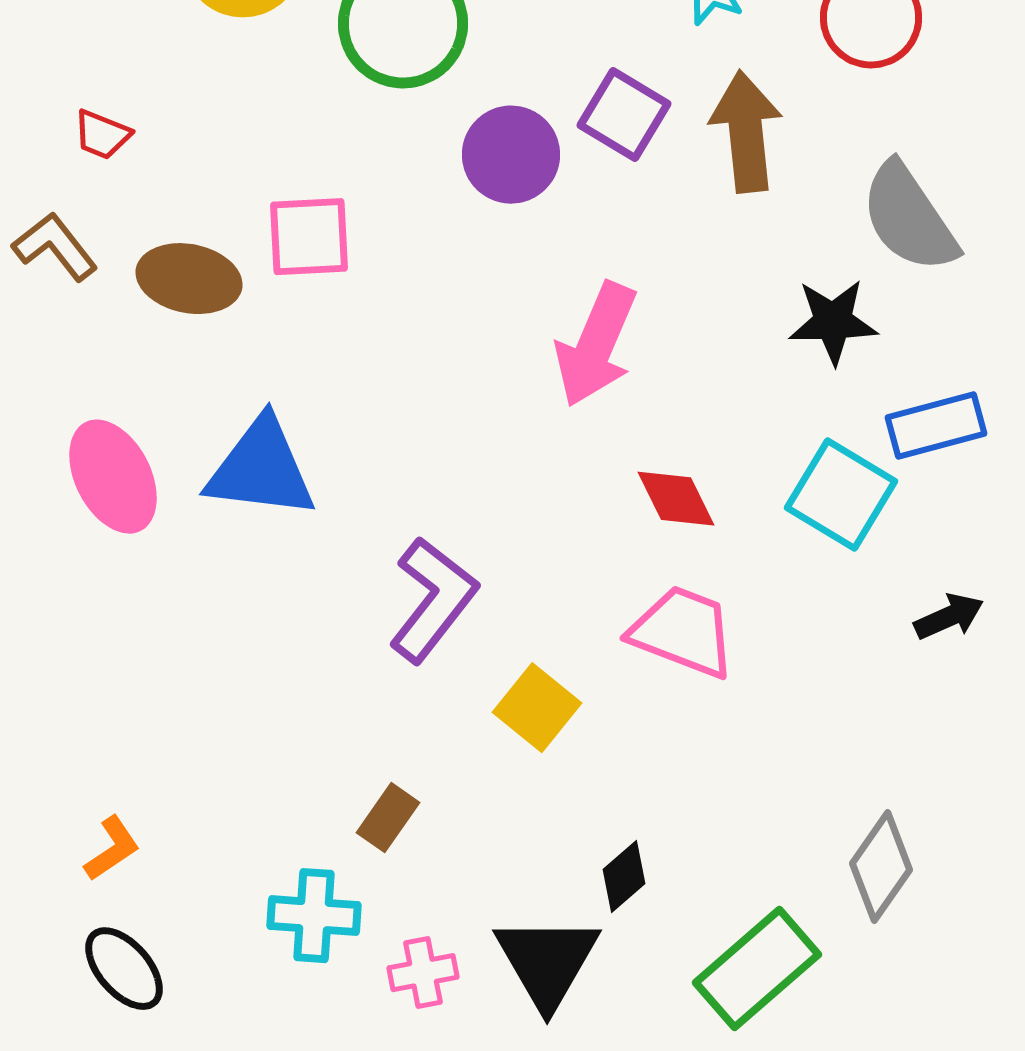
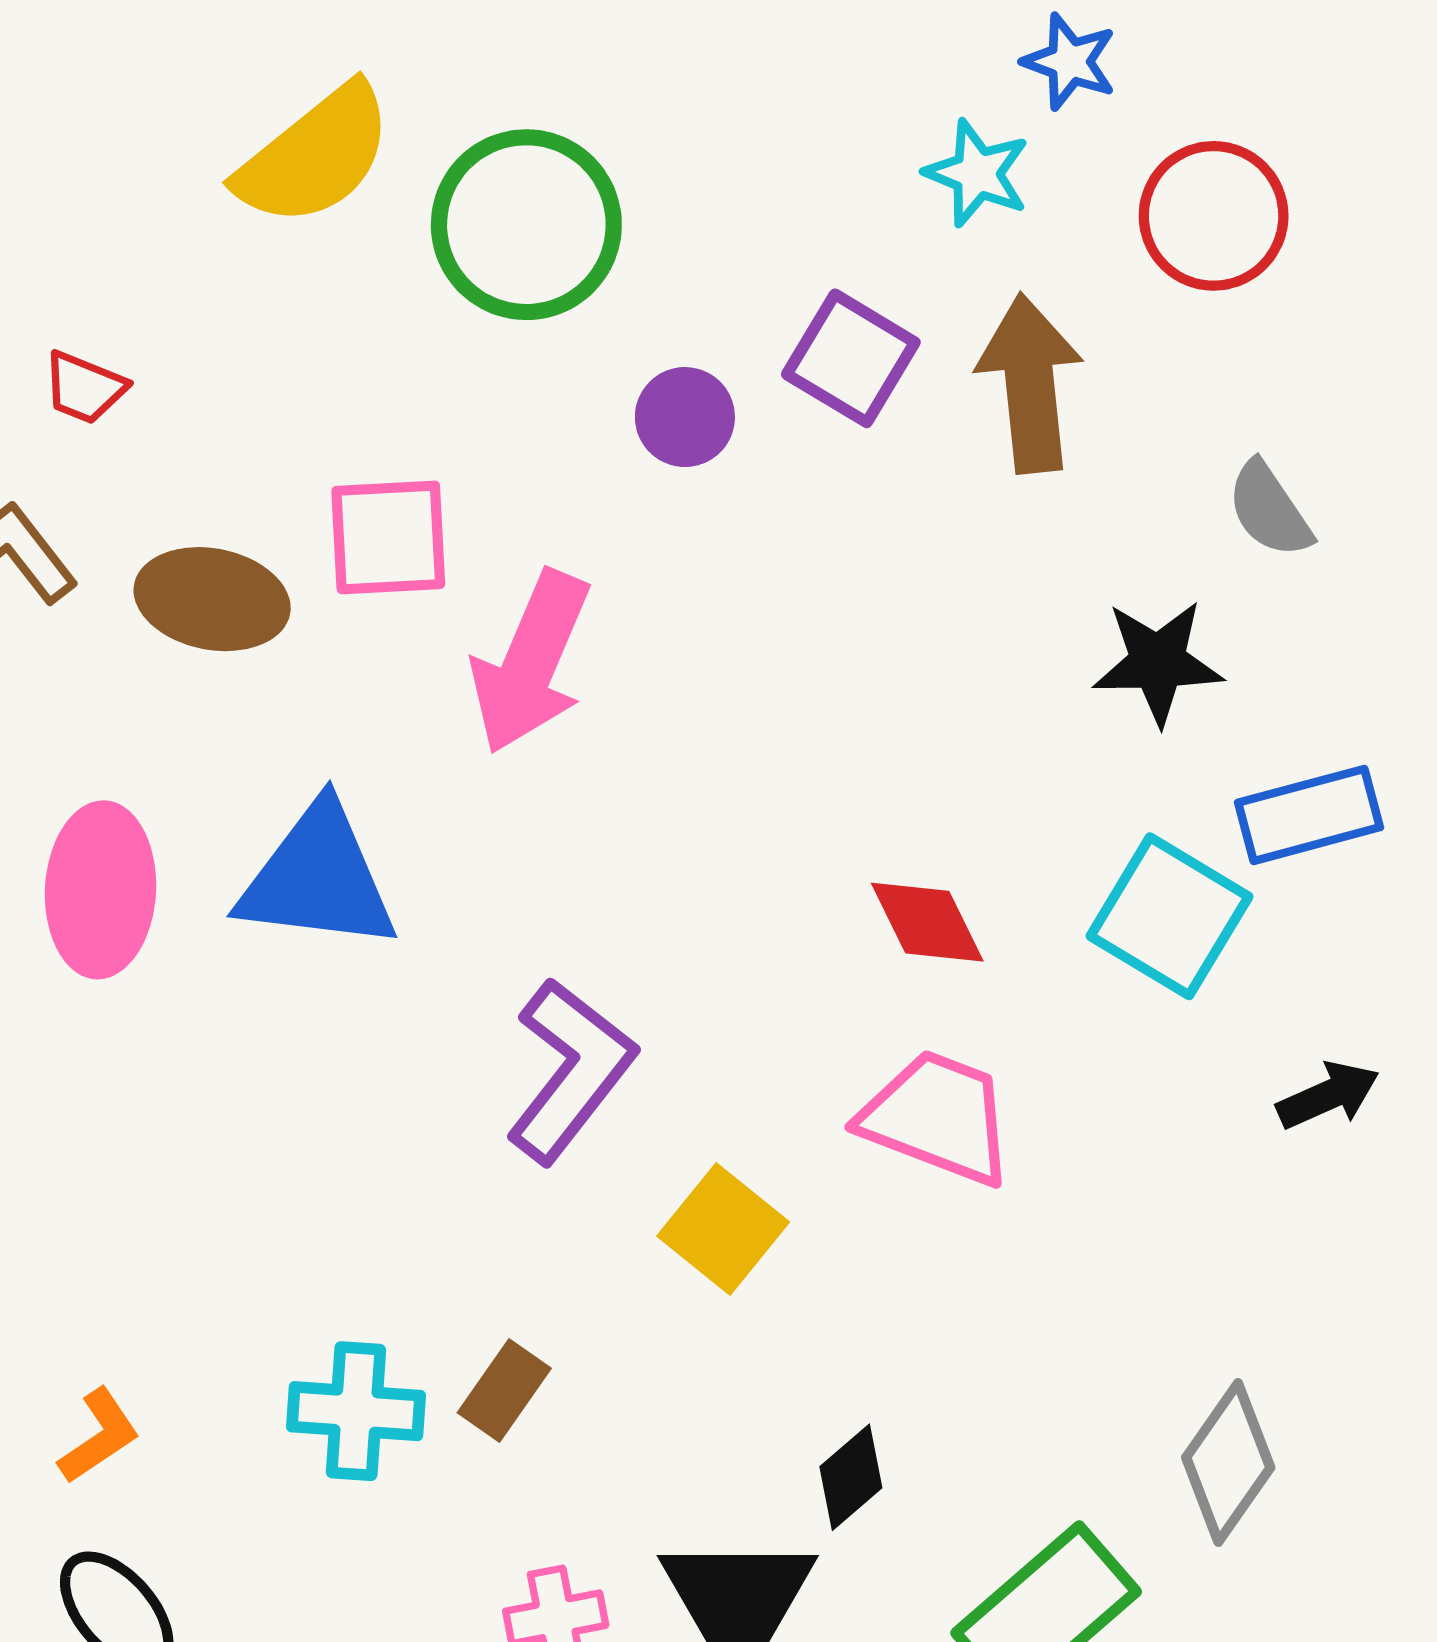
purple circle: (511, 155) -> (685, 417), size x0.7
gray semicircle: (909, 218) -> (1269, 510), size x0.6
pink arrow: (596, 345) -> (531, 662), moved
pink ellipse: (113, 477) -> (101, 890), turned 30
cyan cross: (314, 916) -> (356, 1411), moved

